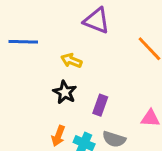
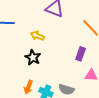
purple rectangle: (100, 105) -> (81, 54), moved

